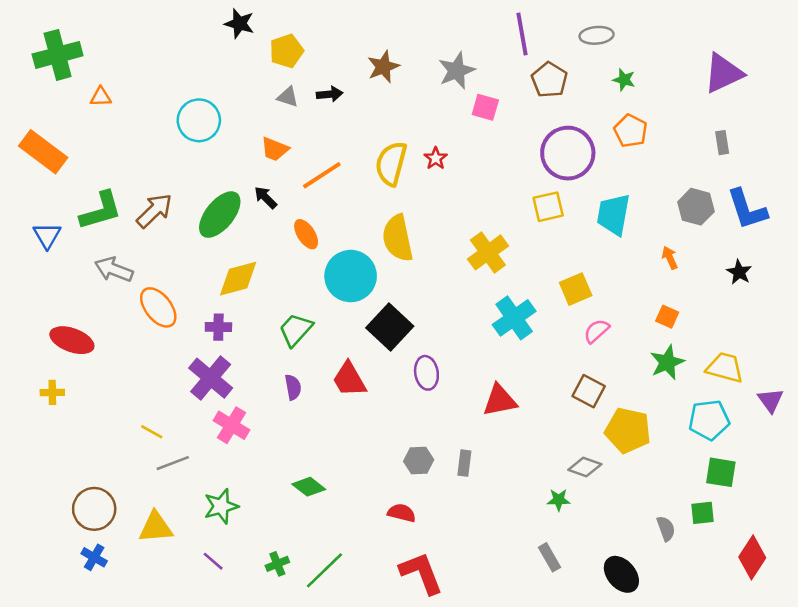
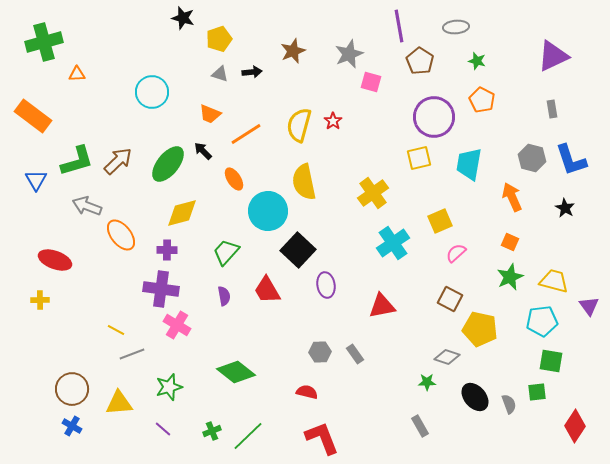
orange arrow: (670, 258) -> (512, 197), size x1.6
purple cross: (211, 378) -> (161, 289), turned -32
gray rectangle: (464, 463) -> (355, 354), turned -42
green diamond: (309, 487) -> (236, 372), size x1.5
black ellipse: (621, 574) -> (475, 397), moved

